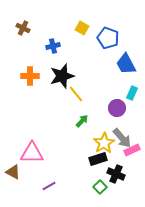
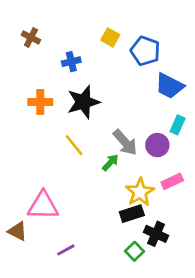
blue trapezoid: (126, 64) -> (169, 86), turned -35
yellow line: (76, 94) -> (74, 145), moved
gray arrow: (122, 138) -> (125, 142), moved
pink rectangle: (132, 150) -> (172, 181), moved

